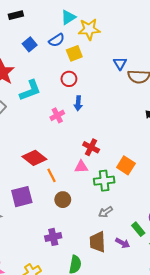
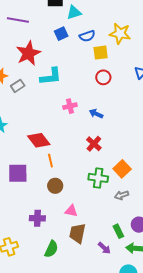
cyan triangle: (68, 17) -> (74, 12), moved
red circle: (69, 79) -> (103, 77), moved
blue arrow: (78, 103) -> (96, 114), moved, turned 96
pink triangle: (81, 167) -> (71, 211), moved
gray arrow: (106, 212) -> (122, 195), moved
purple arrow: (123, 243) -> (104, 248), moved

